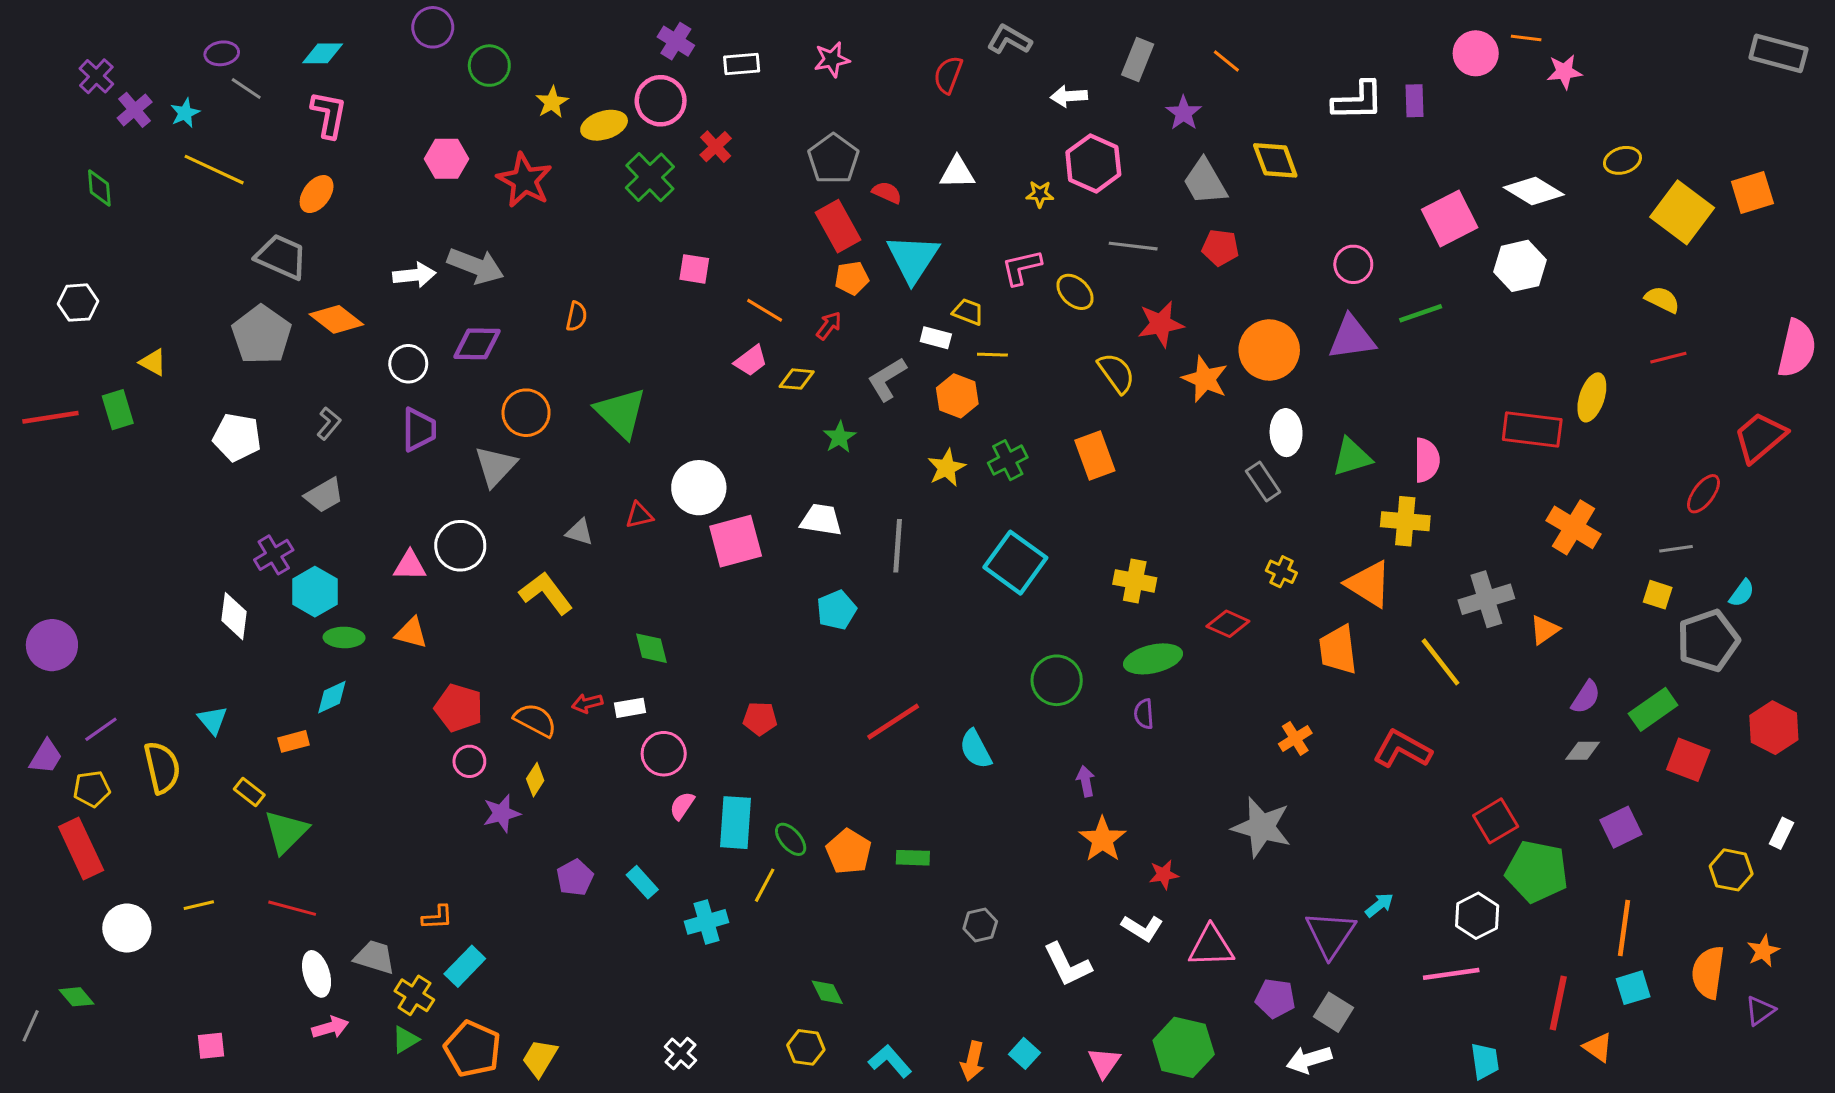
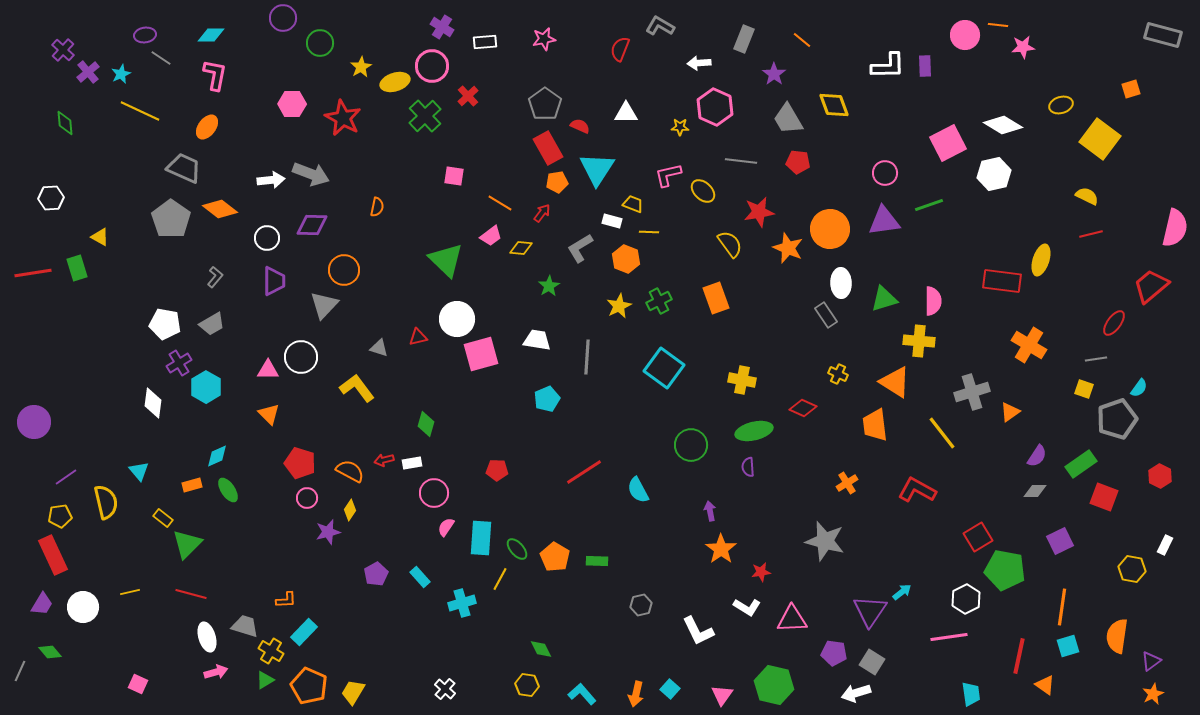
orange square: (1752, 192) -> (1131, 89), moved, size x0.7
green triangle: (621, 413) -> (446, 260), moved
white pentagon: (237, 437) -> (165, 324), moved
orange triangle: (411, 633) -> (269, 414), turned 30
green ellipse: (344, 637) -> (228, 490), moved, turned 55
green diamond: (651, 648) -> (426, 424), turned 30
red hexagon: (1774, 728) -> (1160, 476), size x0.7
purple trapezoid: (46, 757) -> (42, 604), moved
orange star: (1763, 951) -> (1153, 694), moved
pink square: (211, 1046) -> (138, 684), turned 30

